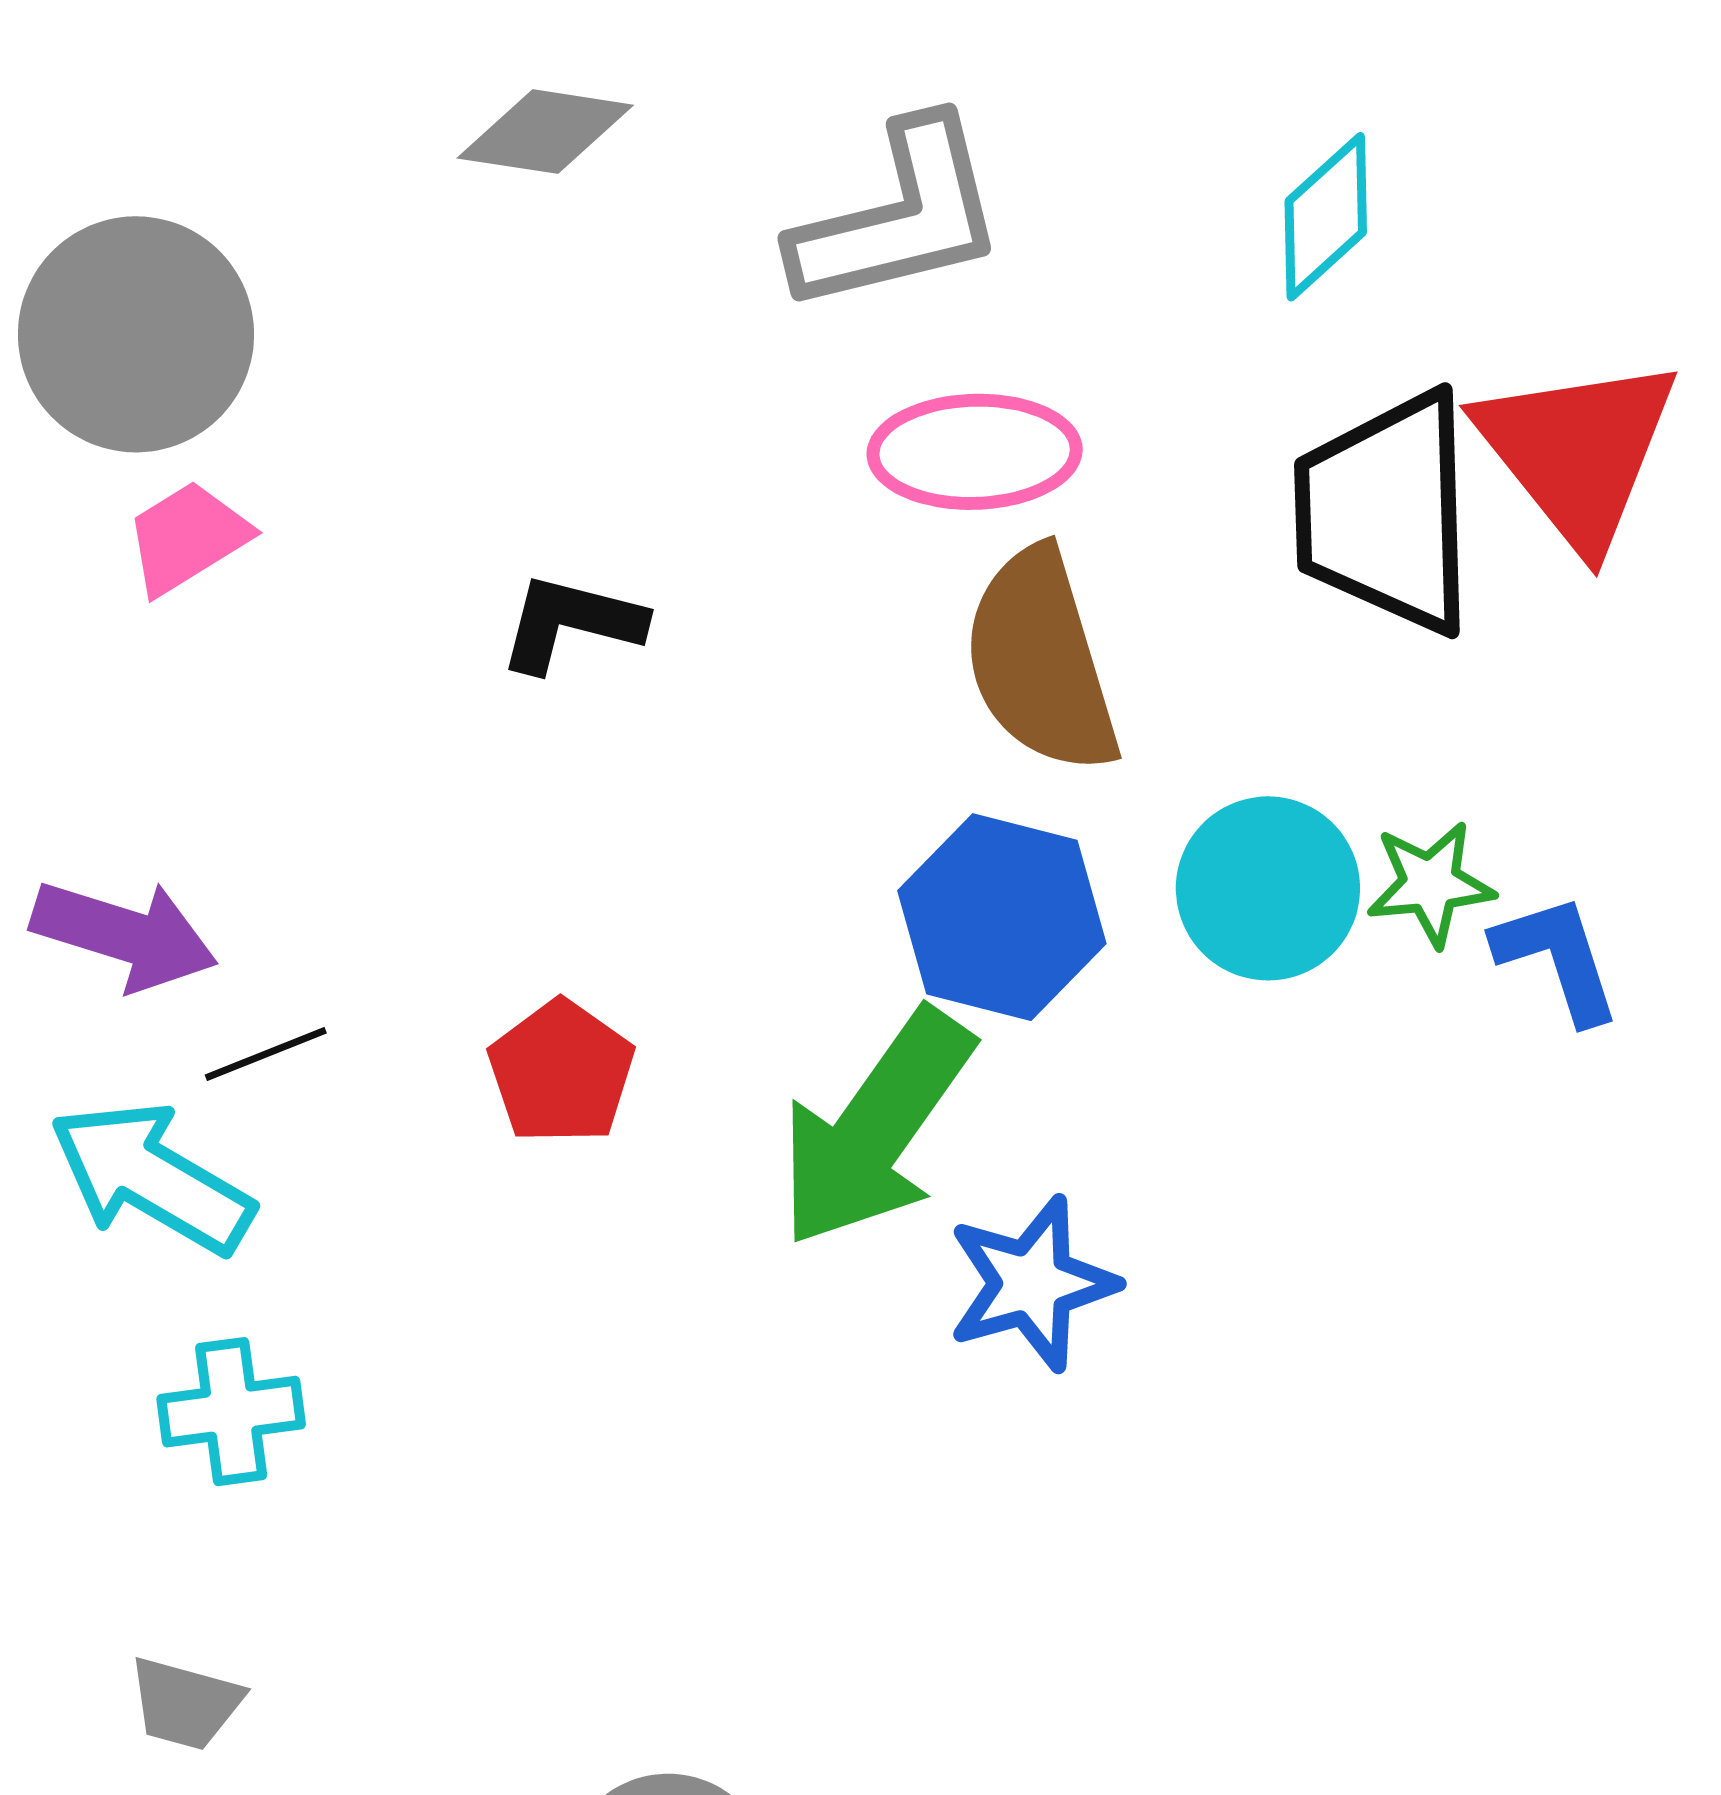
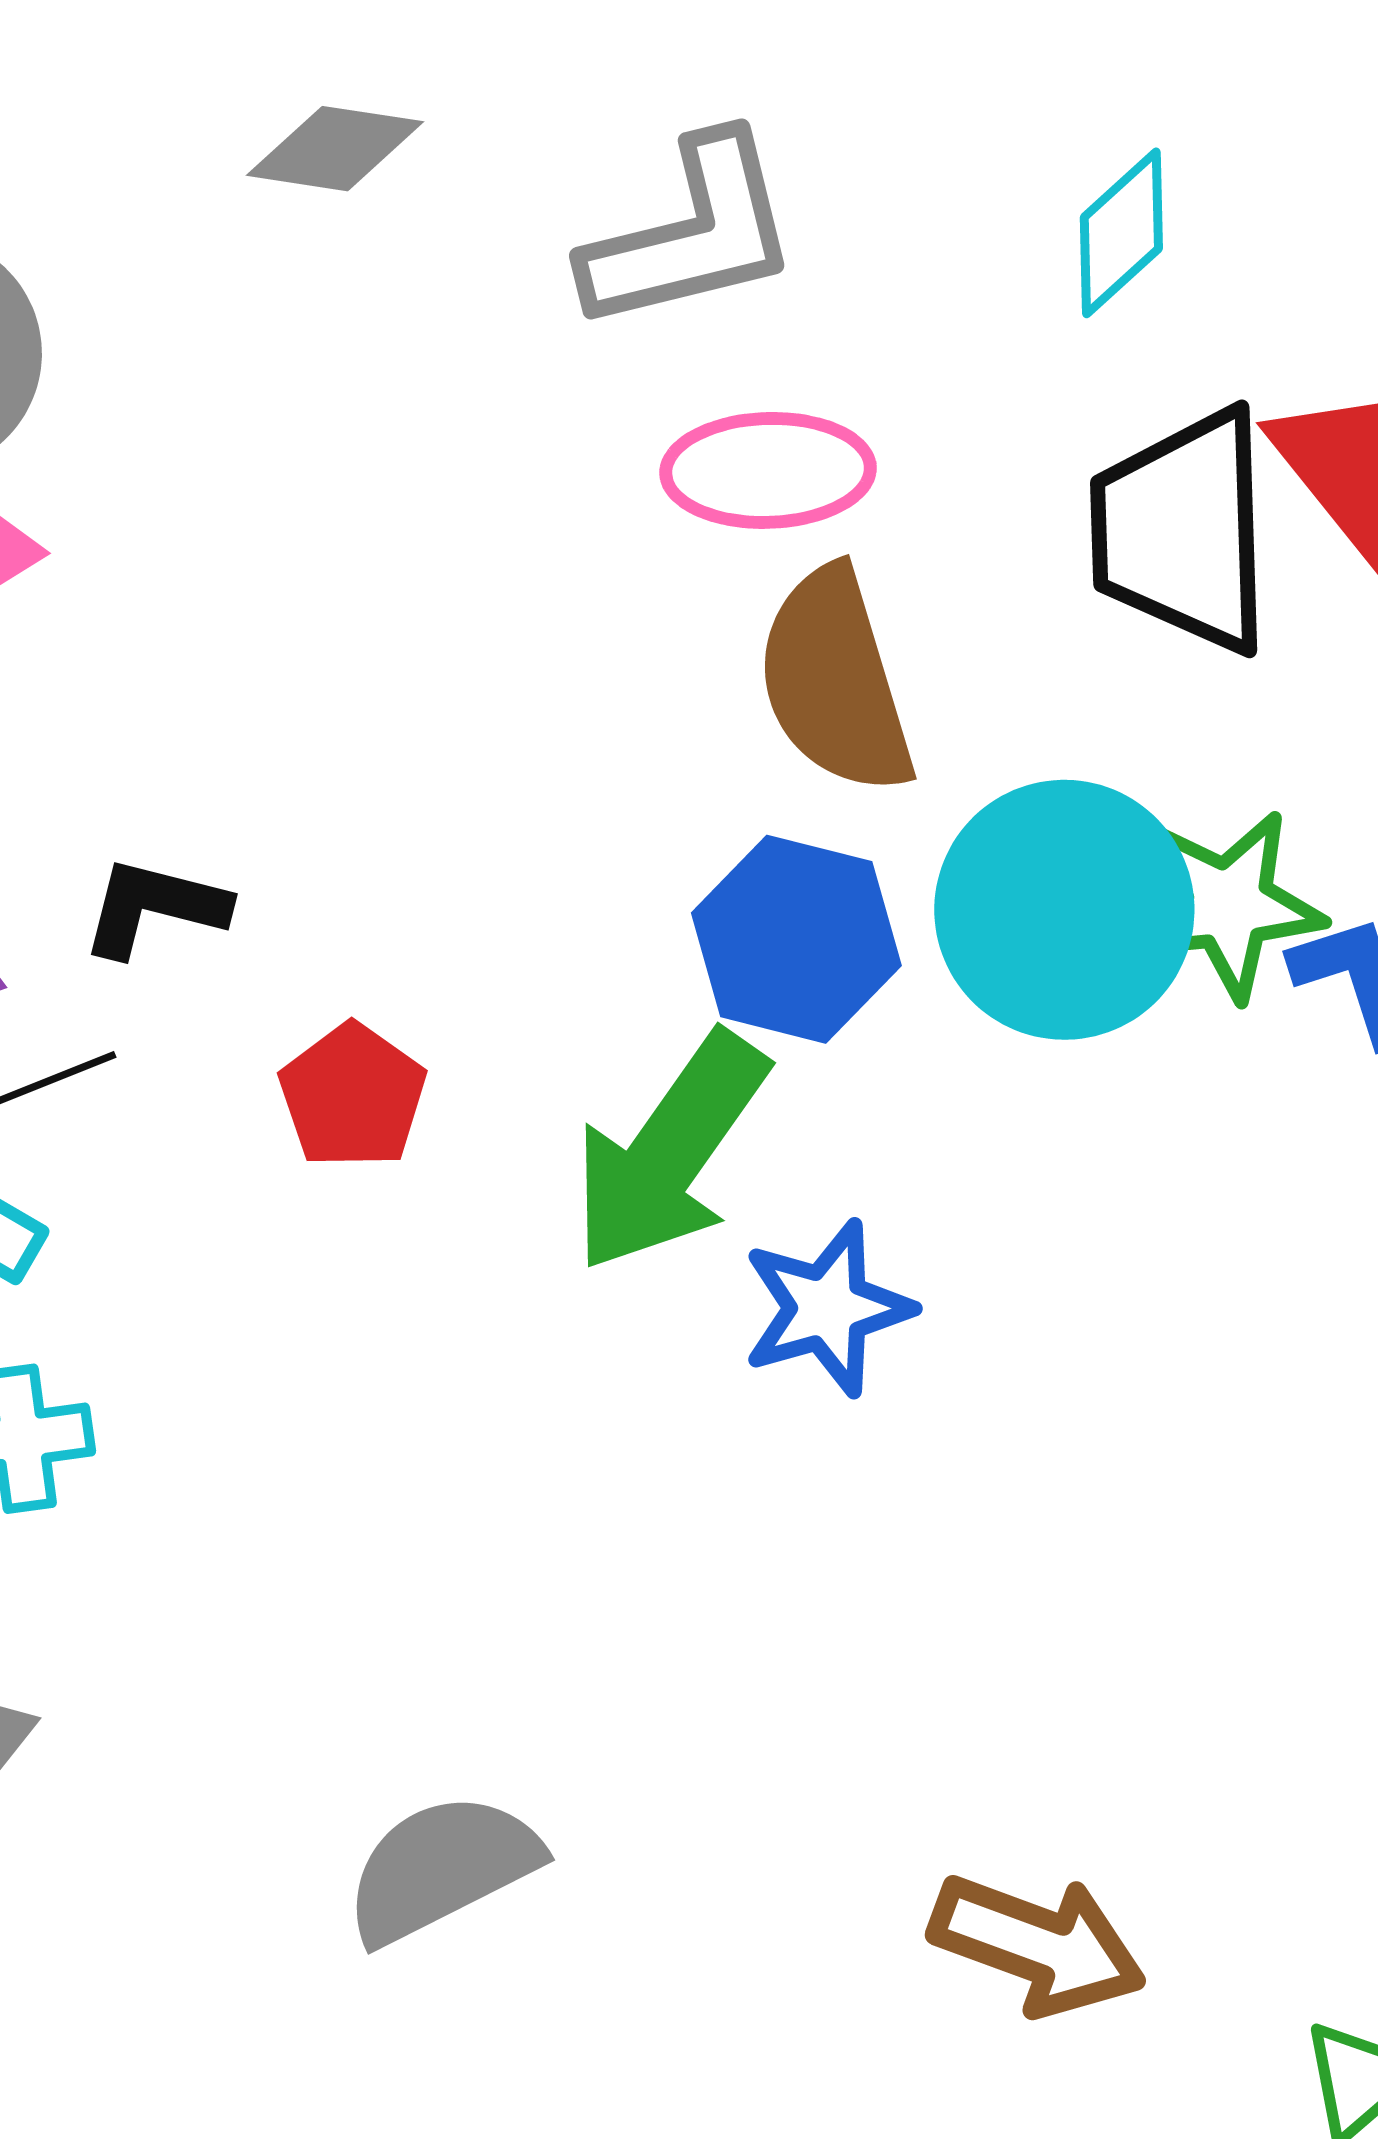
black L-shape: (571, 623) -> (154, 907), moved
green star: (1430, 884) -> (1228, 905), size x1.5
cyan circle: (1268, 888) -> (1064, 910), size x1.4

